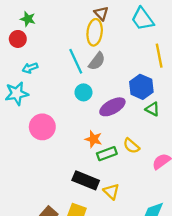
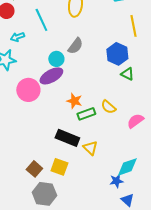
cyan line: (76, 61) -> (41, 20), moved
gray semicircle: (97, 61) -> (75, 46), moved
cyan circle: (83, 92) -> (56, 59), moved
purple ellipse: (112, 107) -> (51, 76), moved

